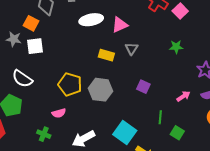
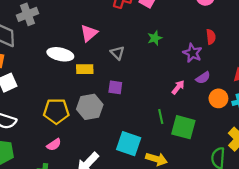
white ellipse: (91, 20) -> (60, 54), moved, turned 40
gray triangle: (132, 49) -> (117, 53), moved
purple square: (143, 87) -> (115, 87), moved
green square: (177, 133) -> (183, 127), size x1.6

